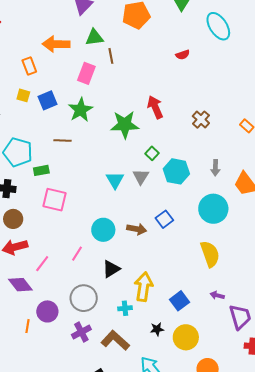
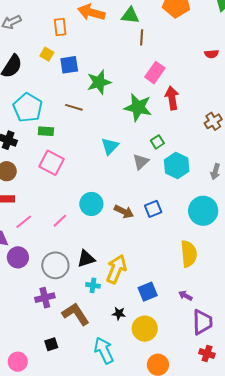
pink rectangle: (86, 73) -> (155, 73), moved
cyan triangle: (115, 180) -> (110, 146), moved
black triangle: (111, 269) -> (86, 259), moved
purple circle: (47, 311) -> (18, 257), moved

